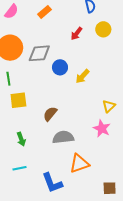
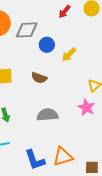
brown semicircle: (50, 114) -> (39, 78), moved, turned -112
orange triangle: (79, 164) -> (63, 157), moved

